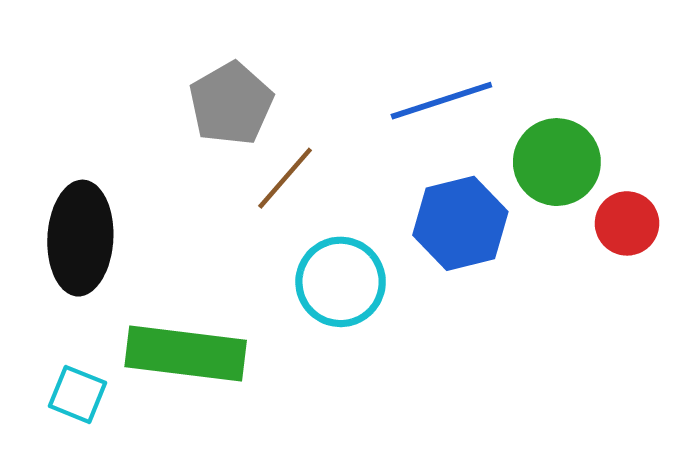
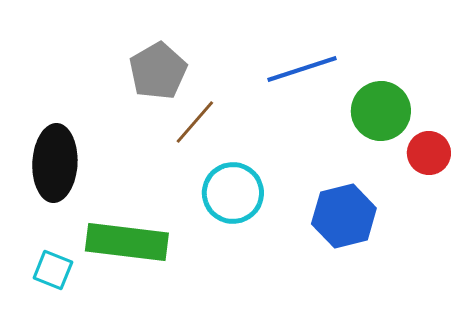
blue hexagon: (460, 223) -> (344, 216), moved

